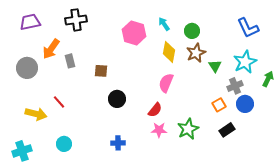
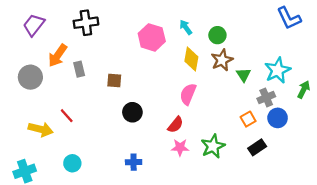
purple trapezoid: (30, 22) -> (34, 25), turned -40
blue L-shape: (248, 28) -> (289, 18), moved

